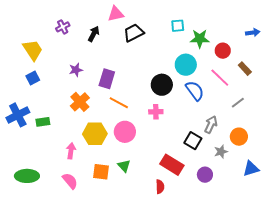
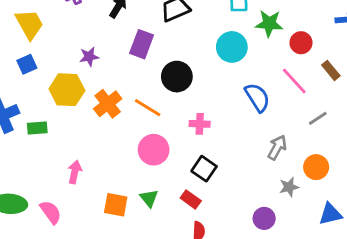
cyan circle: (186, 65) -> (232, 47), moved
purple rectangle: (107, 79) -> (142, 44), moved
black circle: (162, 85) -> (177, 77), moved
orange cross: (80, 102) -> (108, 104), moved
yellow hexagon: (95, 134) -> (67, 90), moved
black square: (193, 141) -> (204, 169), moved
red rectangle: (172, 165) -> (191, 199), moved, size x0.6
pink semicircle: (70, 181) -> (51, 212), moved

